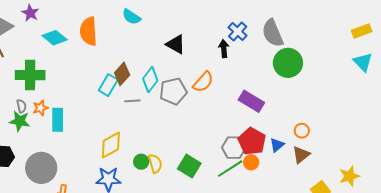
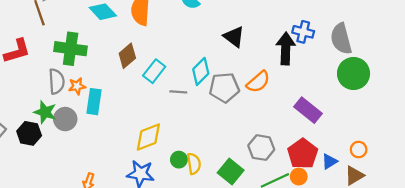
blue cross: (238, 31) -> (303, 32), turned -36
black arrow: (224, 49) -> (286, 49), size x1.6
brown diamond: (122, 74) -> (127, 56), moved
gray semicircle: (21, 106) -> (57, 81), size x1.6
green star: (20, 121) -> (45, 112), moved
gray hexagon: (234, 148) -> (261, 148), moved
gray circle: (41, 168) -> (65, 119), moved, size x0.7

